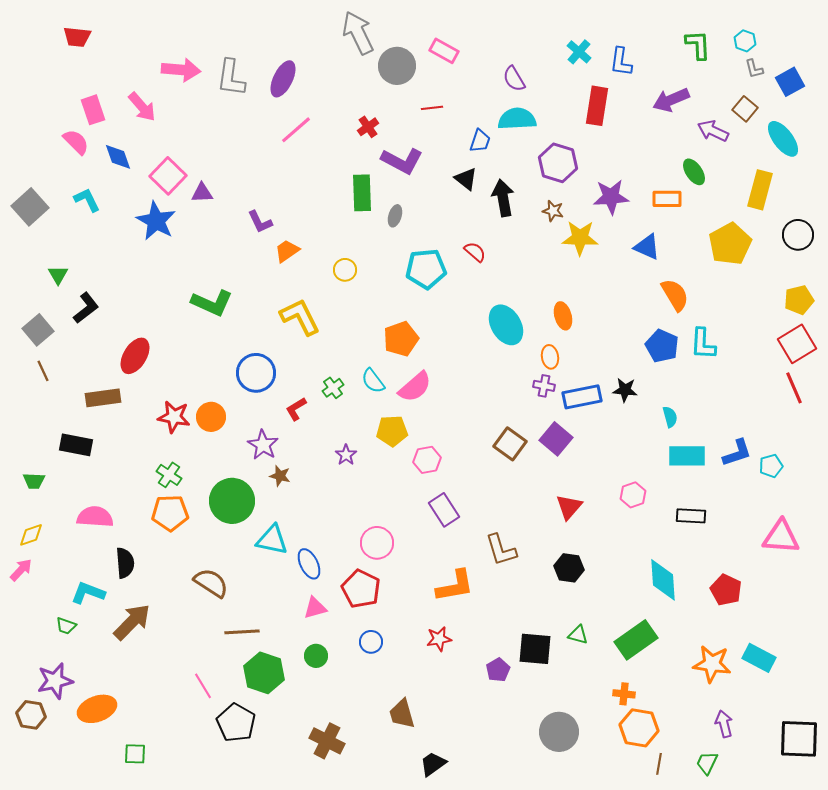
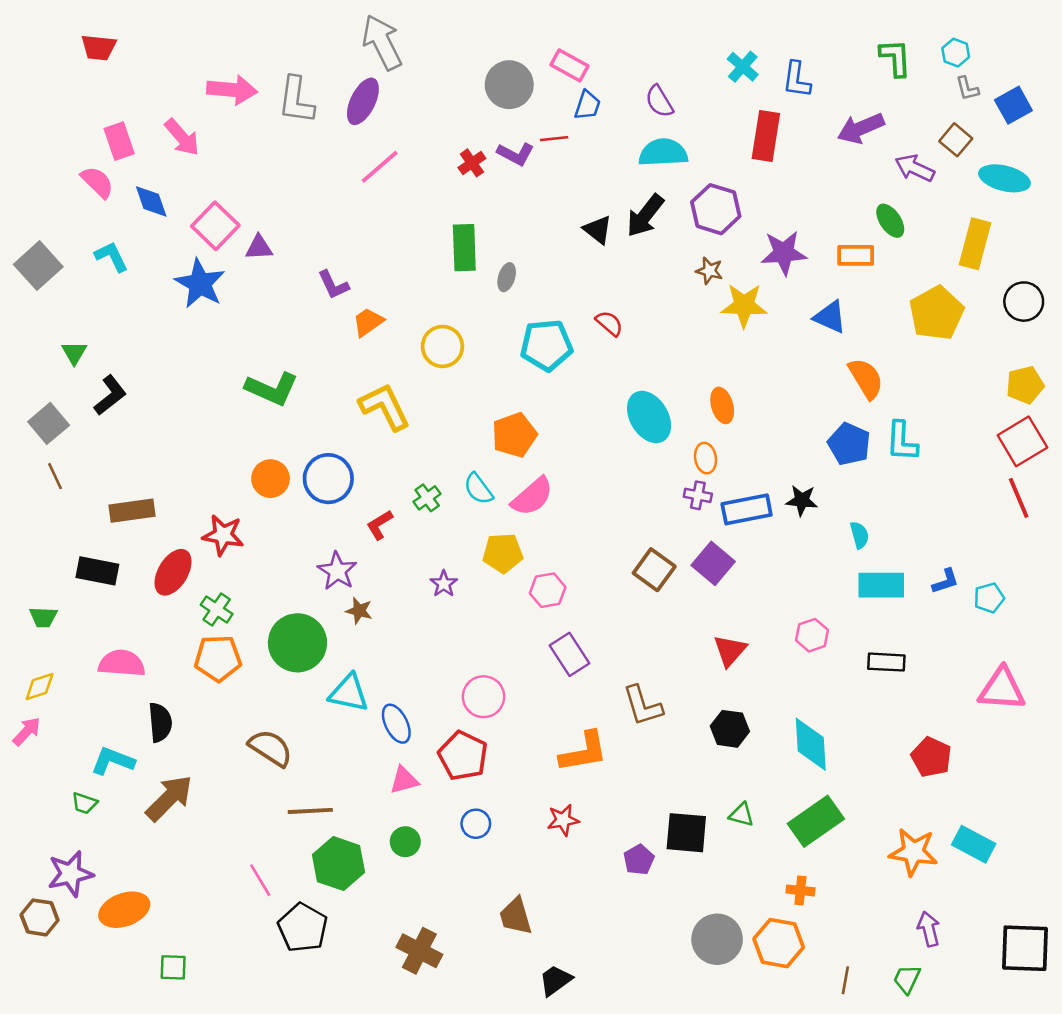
gray arrow: (358, 33) -> (382, 42), moved
cyan ellipse: (783, 139) -> (1004, 178), turned -39
blue trapezoid: (480, 141) -> (587, 105), moved
purple L-shape: (402, 161) -> (516, 154), moved, size x0.7
black arrow: (503, 198) -> (645, 216), moved, turned -132
yellow circle: (345, 270) -> (442, 346), size x1.4
red ellipse: (135, 356) -> (173, 572), moved
orange circle: (211, 417) -> (271, 479), moved
blue L-shape: (737, 453) -> (945, 581), size x0.7
cyan diamond: (663, 580) -> (811, 744), moved
orange hexagon: (639, 728) -> (779, 943), moved

